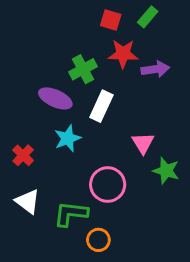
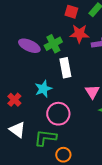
purple ellipse: (55, 98) -> (29, 46), moved
white rectangle: (101, 106) -> (65, 68), turned -36
pink circle: (108, 185) -> (58, 114), moved

